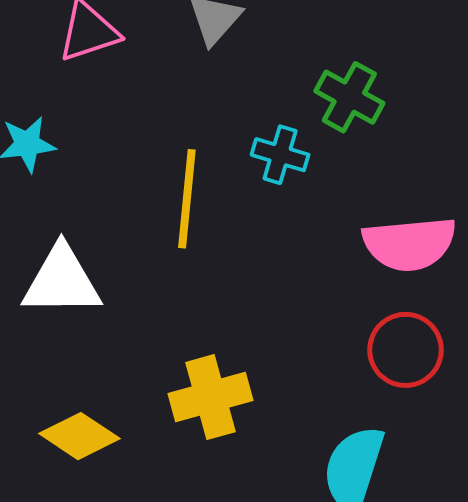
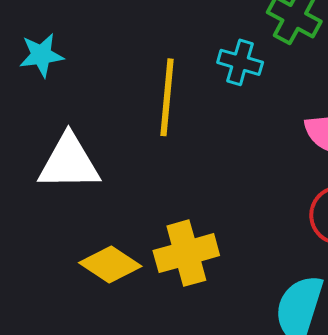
yellow diamond: (79, 436) -> (110, 265), moved

